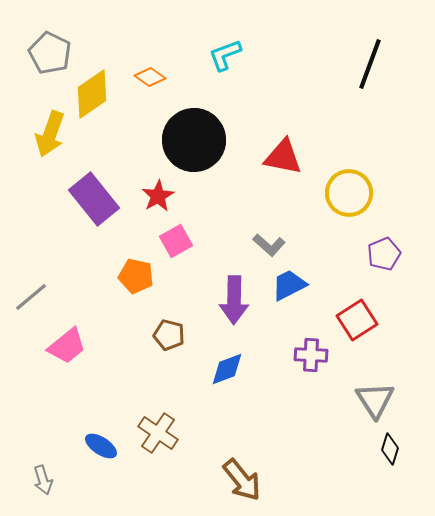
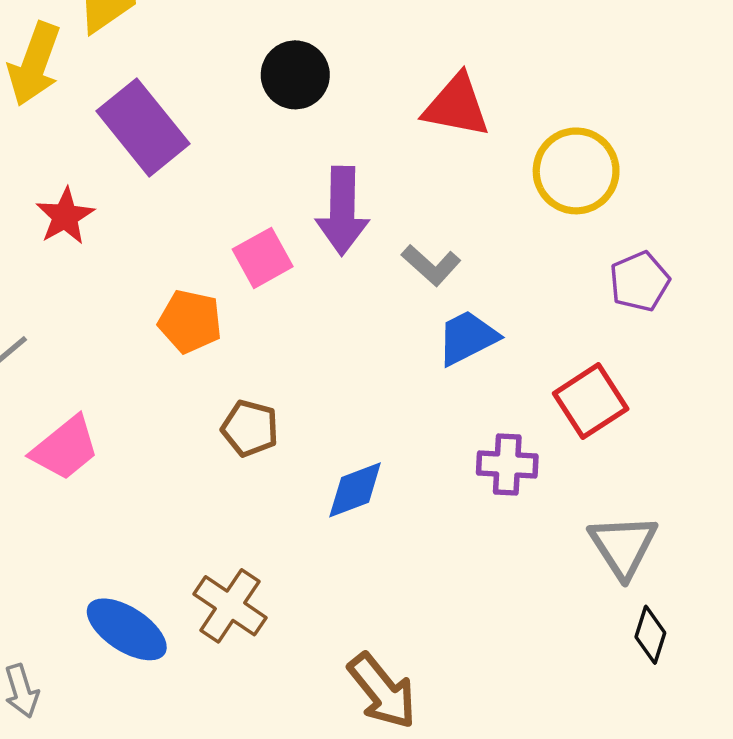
black circle: (194, 140) -> (295, 75), size x0.6
red star: (158, 196) -> (65, 216), moved
purple rectangle: (94, 199) -> (143, 127), moved
purple arrow: (234, 300) -> (342, 211), moved
blue ellipse: (101, 446) -> (127, 629), size x1.4

